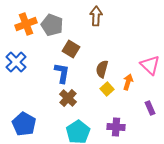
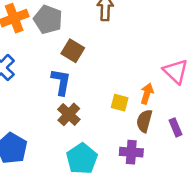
brown semicircle: (102, 69) -> (144, 121), moved
yellow square: (107, 89) -> (120, 103), turned -32

